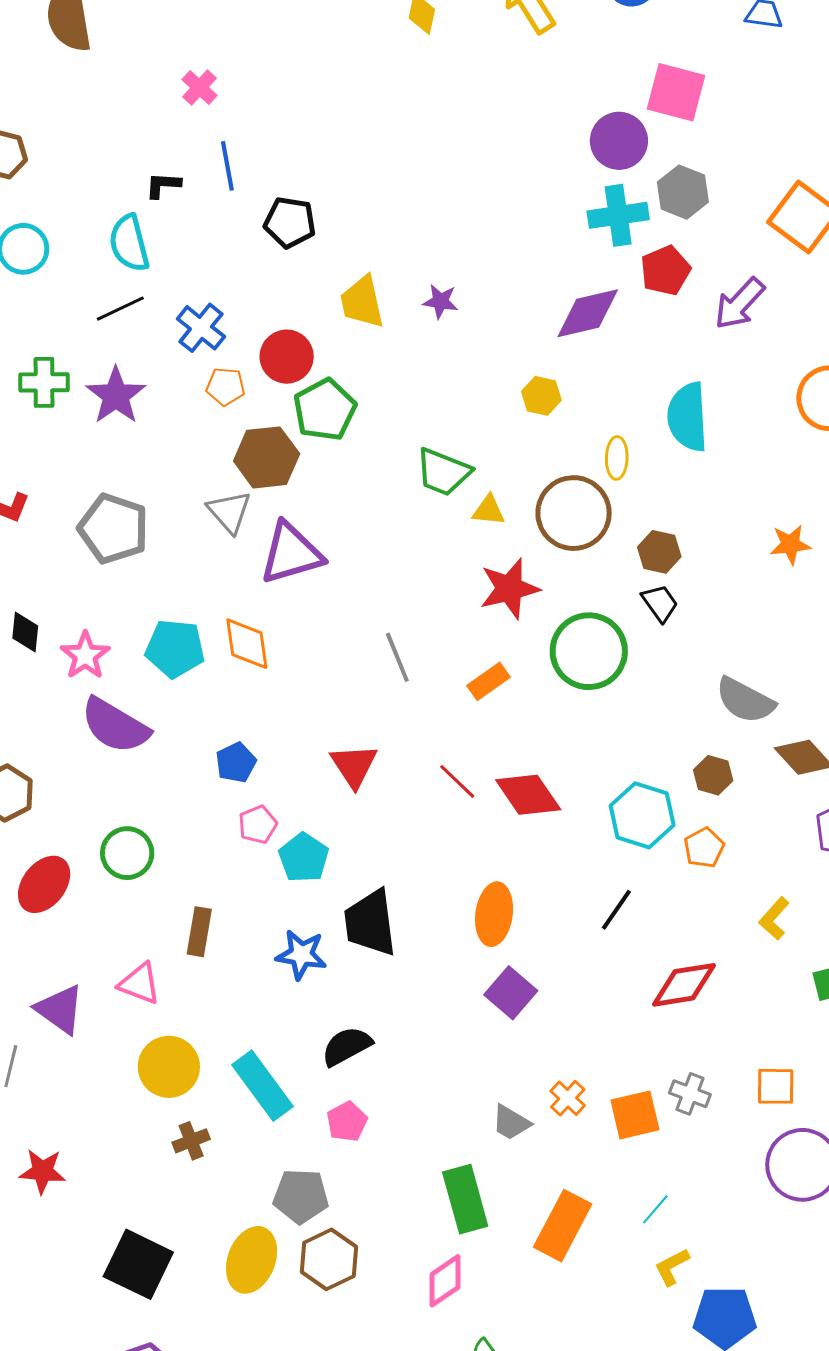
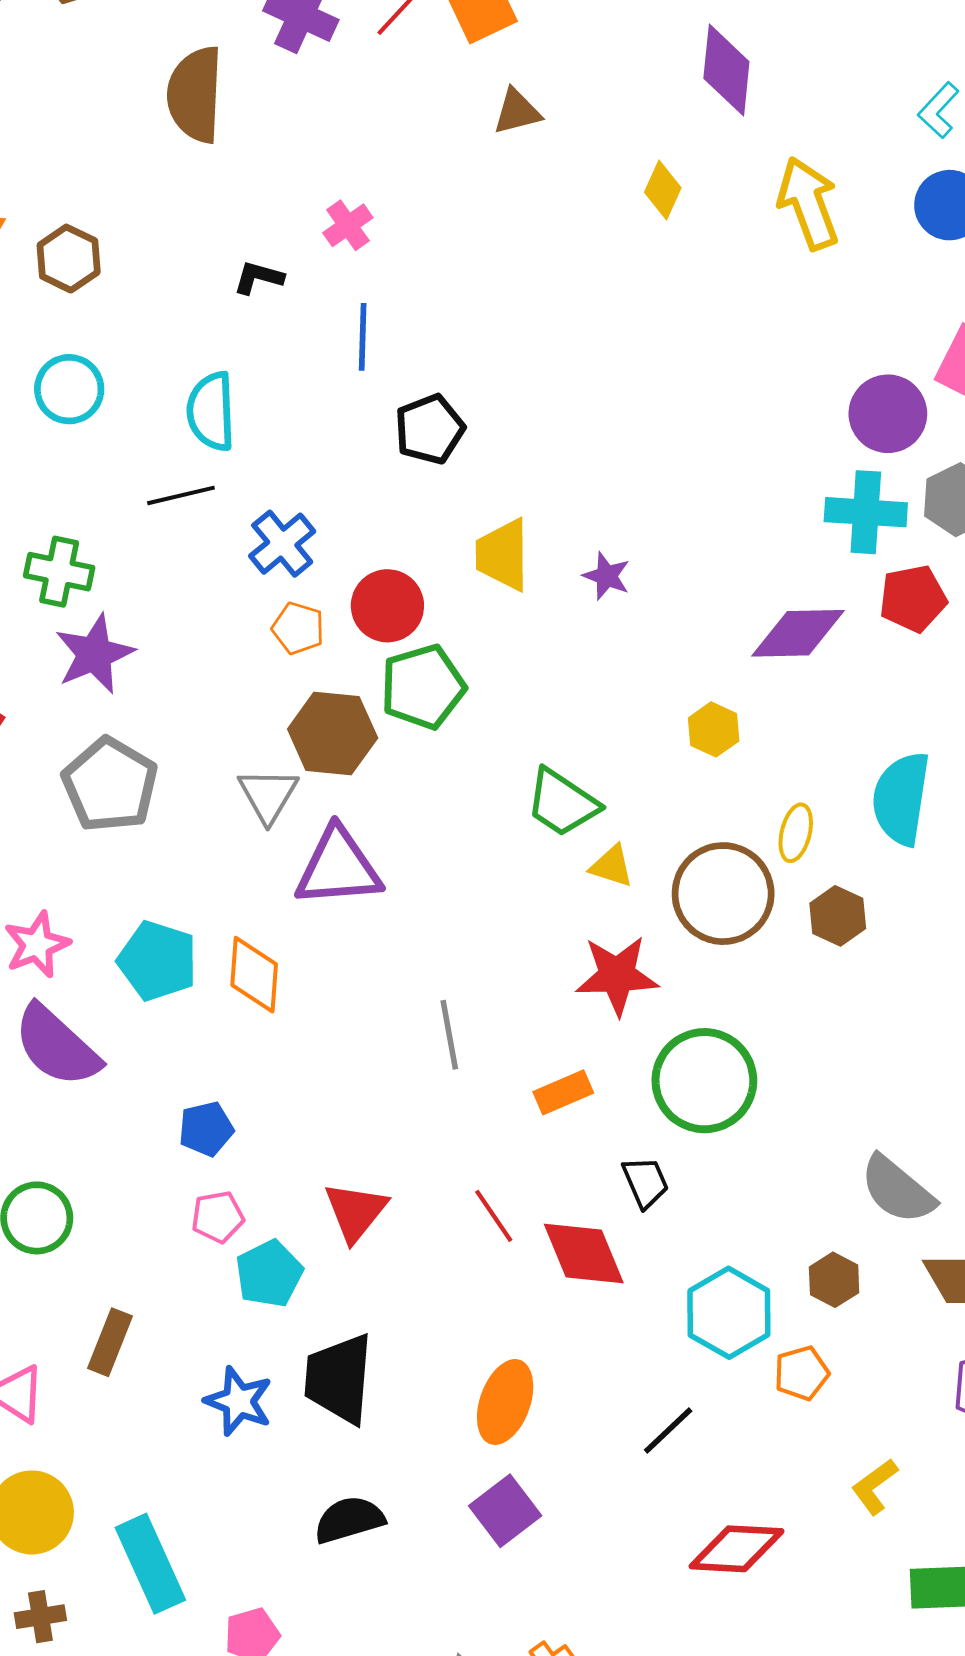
black L-shape: (163, 185) -> (258, 278), moved
black pentagon: (290, 222) -> (430, 429), turned 30
purple star: (116, 396) -> (94, 654), moved
brown hexagon: (659, 552) -> (838, 916), moved
black trapezoid: (660, 603) -> (645, 1182), moved
red triangle: (354, 766) -> (356, 1212), moved
black semicircle: (347, 1046) -> (349, 1520), moved

